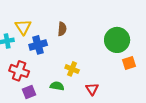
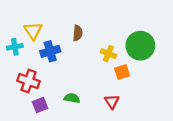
orange square: (129, 63) -> (122, 72), moved
yellow cross: (72, 69) -> (108, 54), moved

